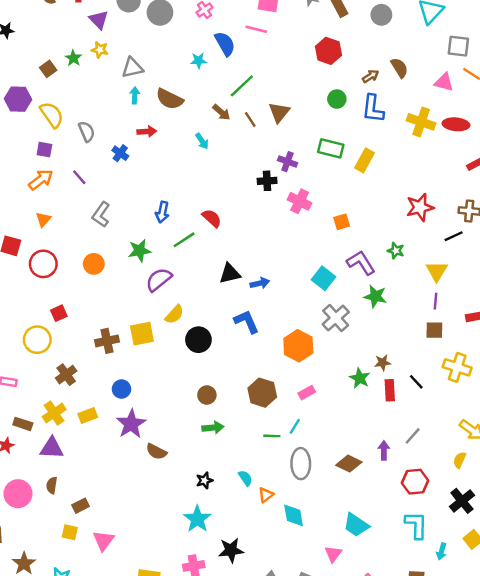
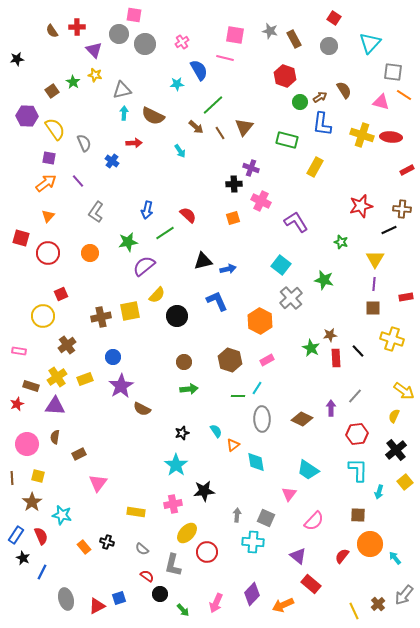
green circle: (337, 99) -> (300, 102), moved
green rectangle: (331, 148) -> (287, 140), moved
orange square: (342, 222) -> (233, 218), moved
purple L-shape: (361, 263) -> (296, 222), moved
yellow square: (70, 532) -> (38, 476), moved

